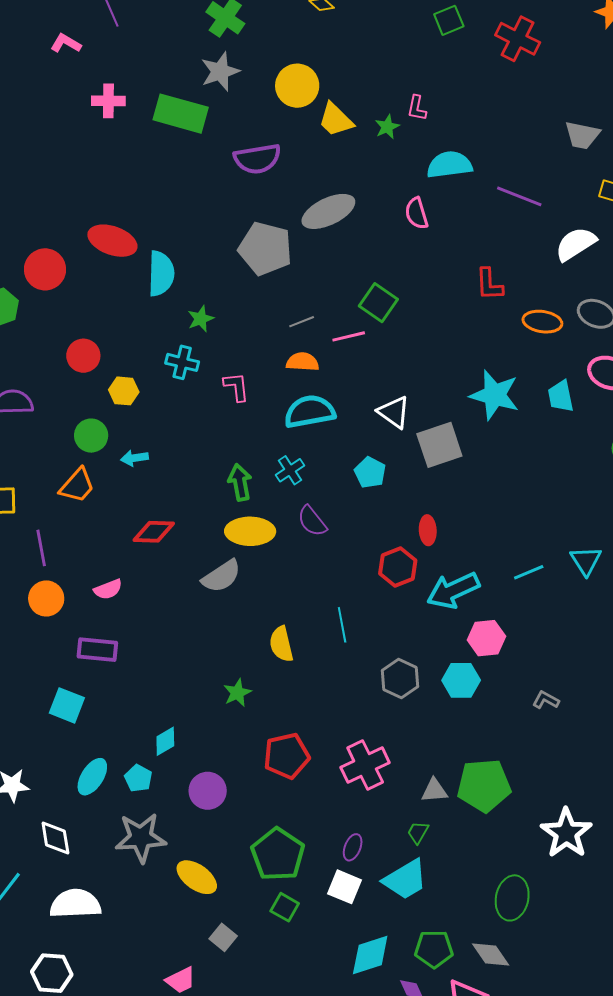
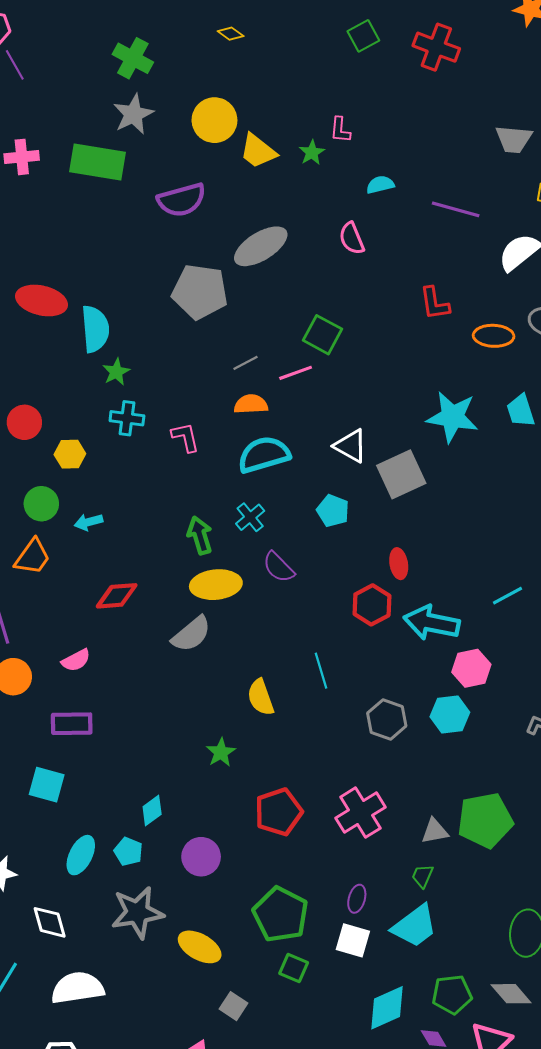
cyan semicircle: (449, 165) -> (380, 185), size x0.6
green star: (201, 319) -> (116, 372), moved
cyan arrow: (453, 590) -> (432, 623), turned 42

